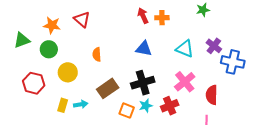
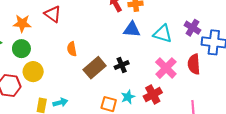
blue triangle: (144, 49) -> (132, 29), moved
yellow circle: (68, 72) -> (33, 72), moved
black cross: (143, 83) -> (122, 65), moved, size x0.6
brown rectangle: (108, 88) -> (95, 68), moved
red semicircle: (212, 95) -> (194, 64), moved

